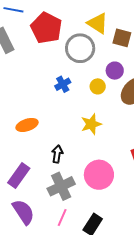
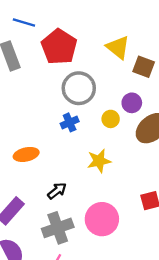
gray circle: (80, 48) -> (79, 88), moved
blue cross: (63, 84) -> (70, 122), moved
black arrow: (57, 154) -> (57, 191), turned 36

